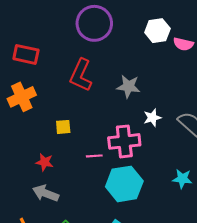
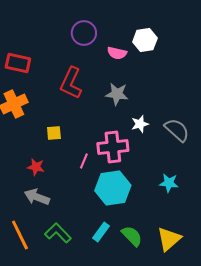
purple circle: (94, 23) -> (84, 33), size x0.7
pink semicircle: (183, 44) -> (117, 53), moved
pink line: (94, 156) -> (84, 161), turned -63

